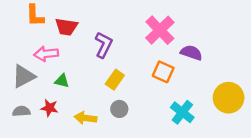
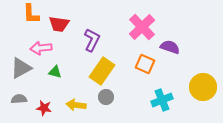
yellow rectangle: (115, 80) -> (102, 71), size x1.5
red star: (50, 108) -> (44, 108), moved
cyan cross: (182, 112) -> (162, 100), turned 30

